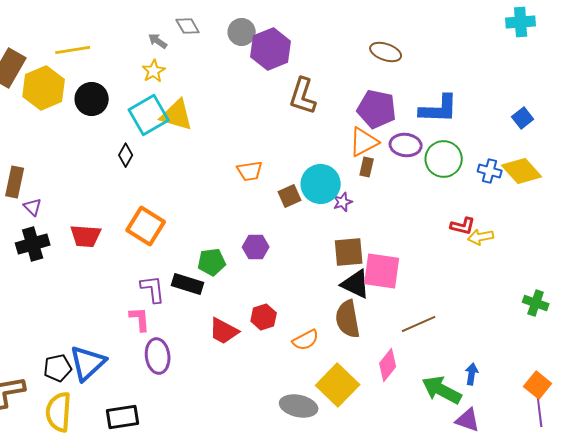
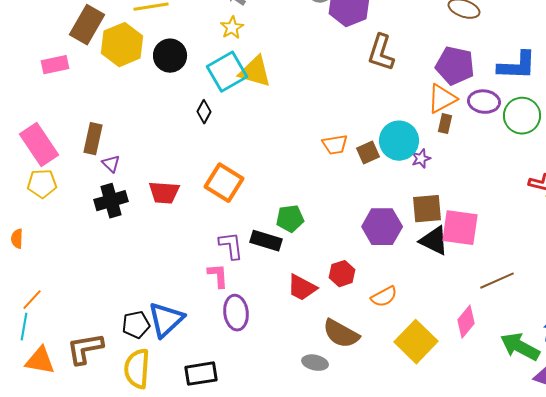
orange trapezoid: (250, 171) -> (335, 145), moved
purple hexagon: (256, 247) -> (382, 227), moved, size x1.5
brown semicircle: (348, 319) -> (341, 334), moved, turned -51
gray ellipse: (299, 406) -> (315, 363), moved, size x0.7

